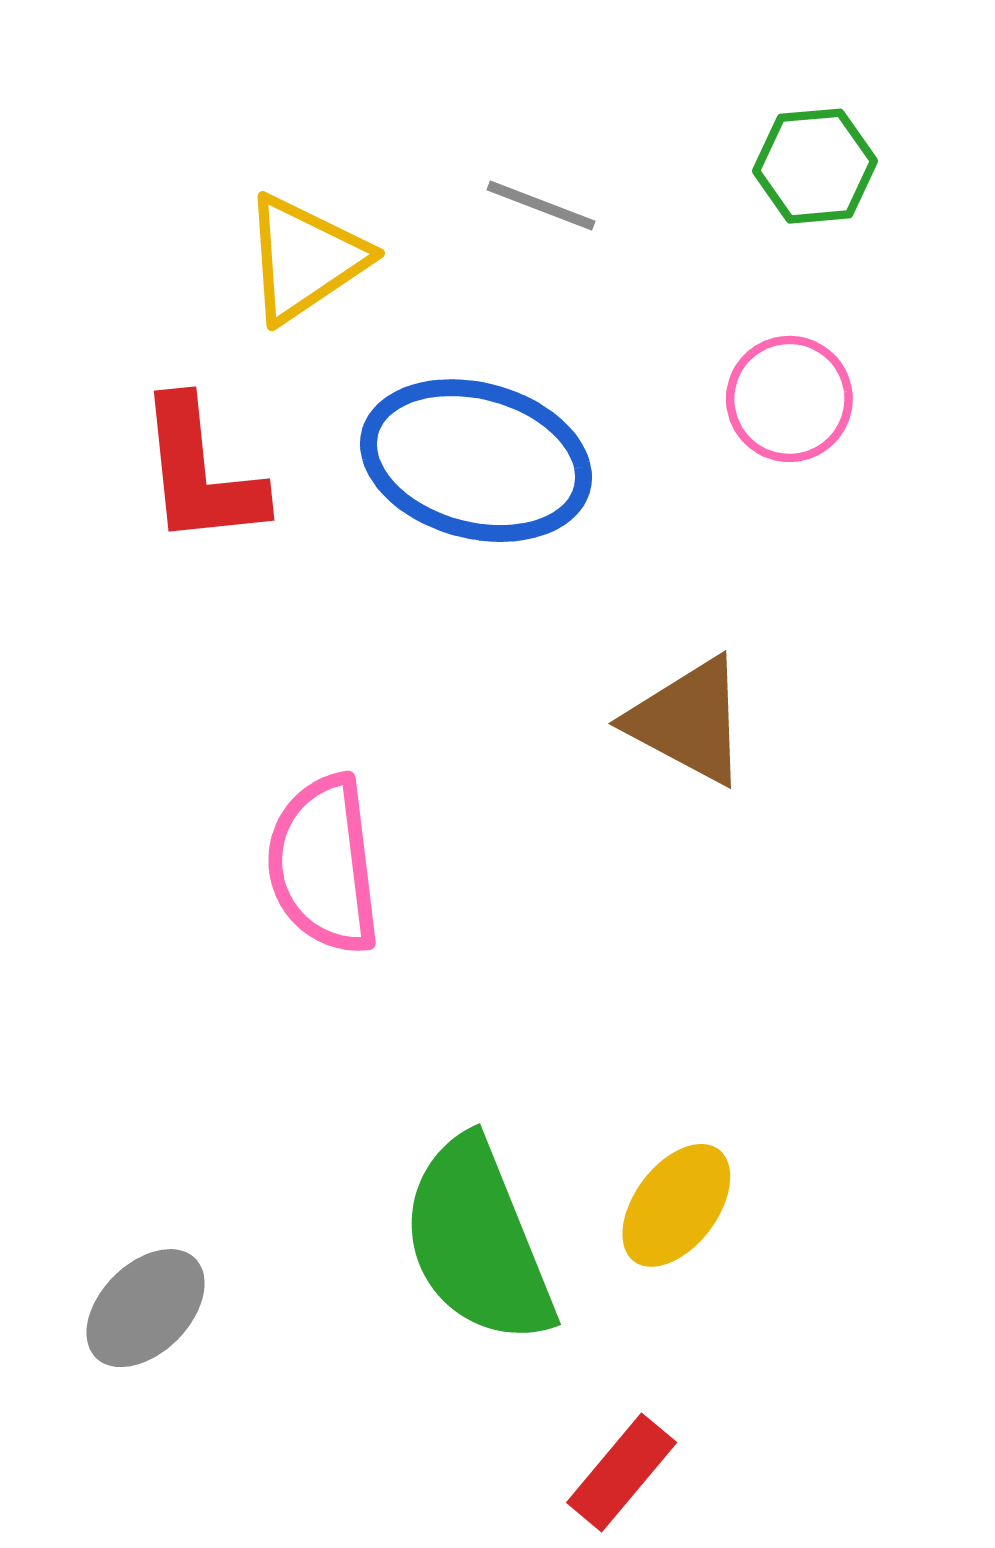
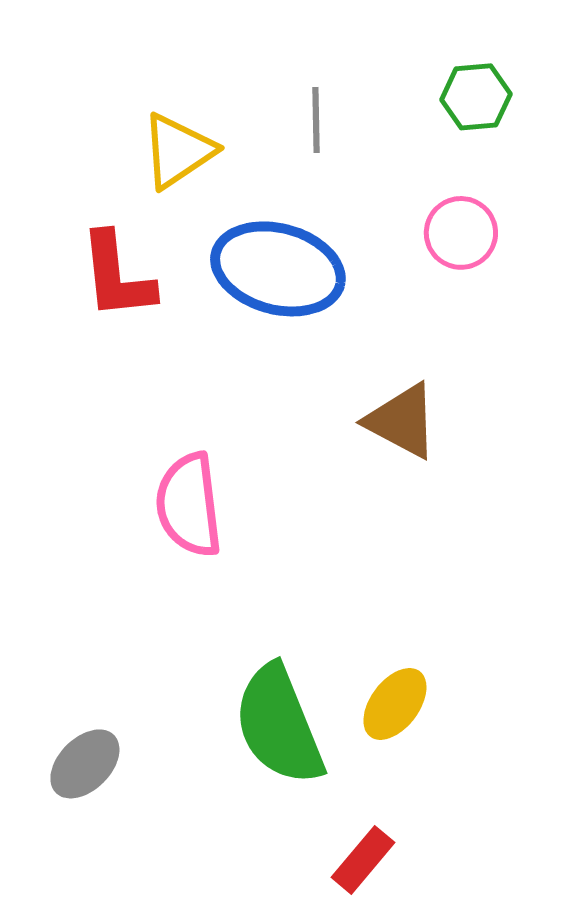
gray line: (541, 205) -> (316, 120), turned 68

